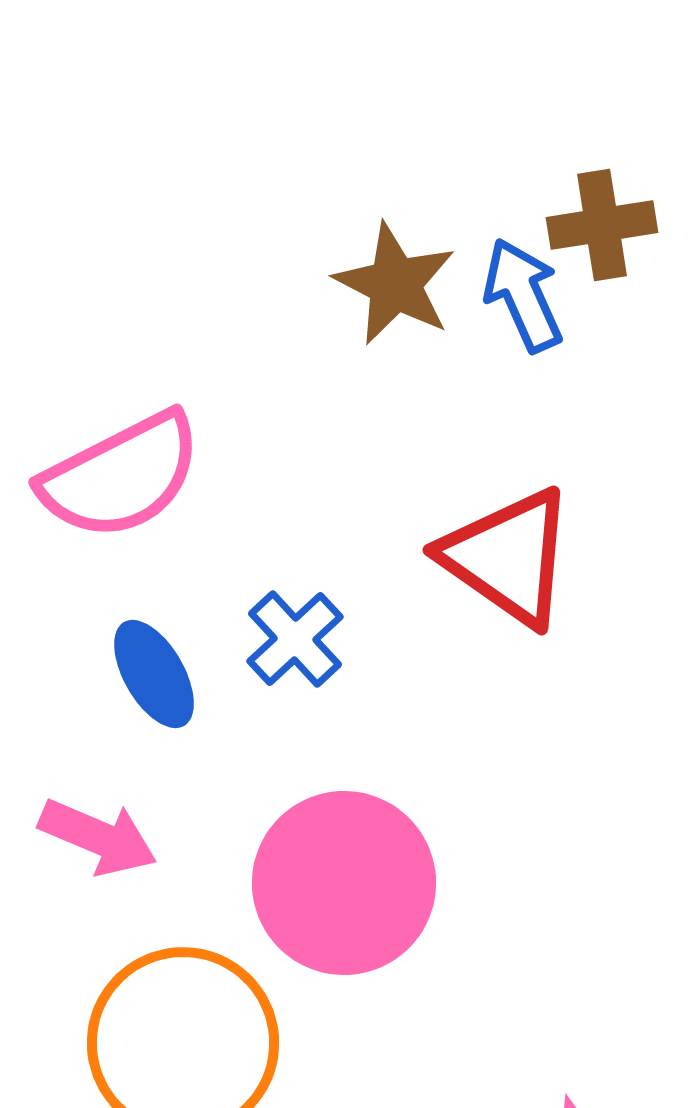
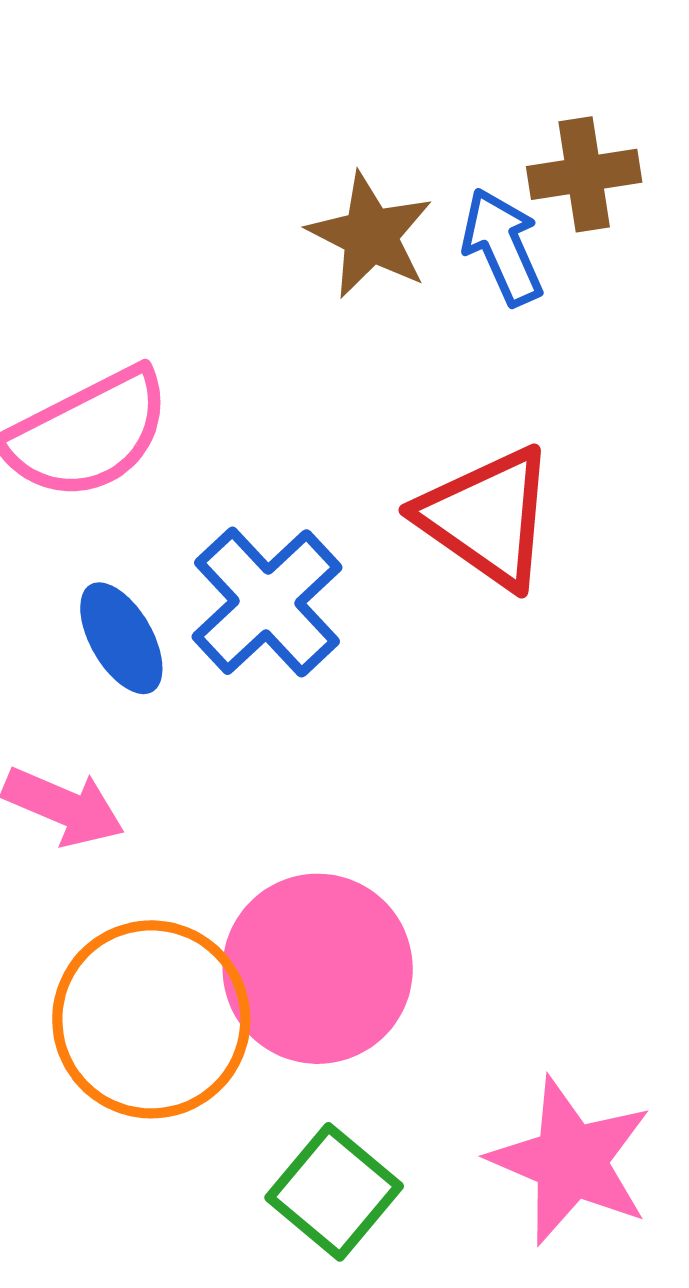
blue cross: (295, 639) -> (267, 602), size x1.5
pink circle: (344, 883) -> (318, 969), moved

